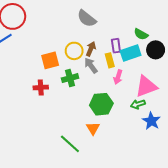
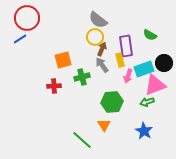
purple rectangle: (116, 46) -> (126, 46), size x1.5
black circle: (156, 50) -> (164, 63), moved
yellow circle: (74, 51) -> (95, 37), moved
cyan rectangle: (131, 53) -> (144, 69), moved
blue star: (151, 121) -> (144, 131), moved

